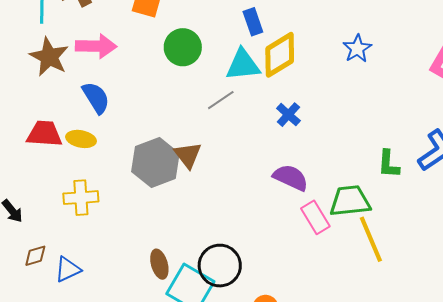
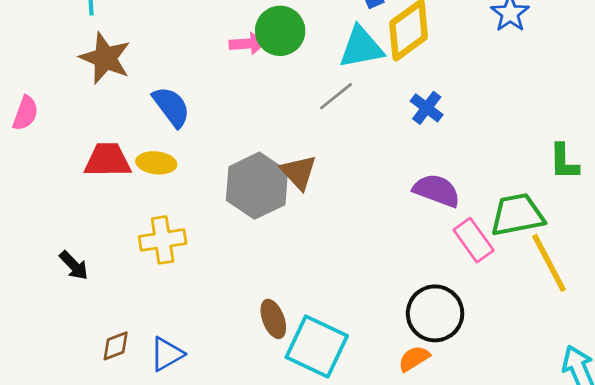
pink arrow: (96, 46) -> (248, 44), moved, size x0.7
brown diamond: (35, 256) -> (116, 346), moved
black circle: (220, 266) -> (435, 313), moved
blue triangle: (68, 269) -> (167, 354), moved

